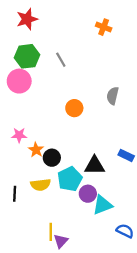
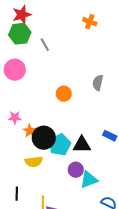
green hexagon: (27, 56) -> (20, 34), moved
gray line: (61, 60) -> (45, 45), moved
black circle: (52, 158) -> (44, 138), size x1.5
cyan pentagon: (70, 179) -> (60, 145), moved
black line: (15, 194) -> (17, 194), moved

